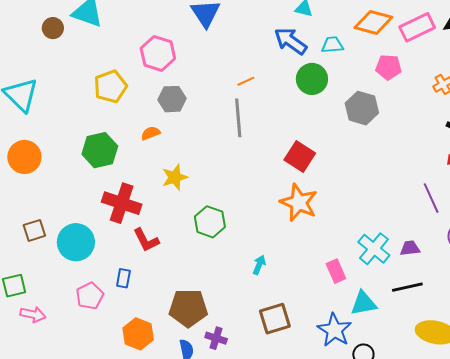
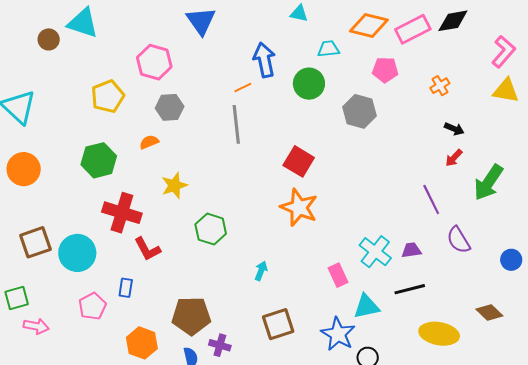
blue arrow: (291, 41) -> (264, 60), moved, turned 44
brown square: (34, 230) -> (35, 242), size x1.4

